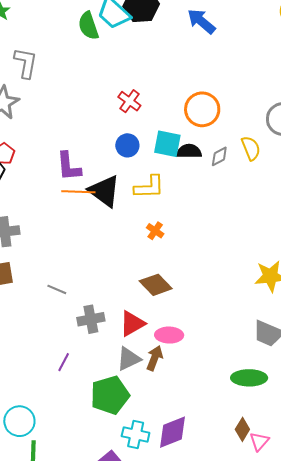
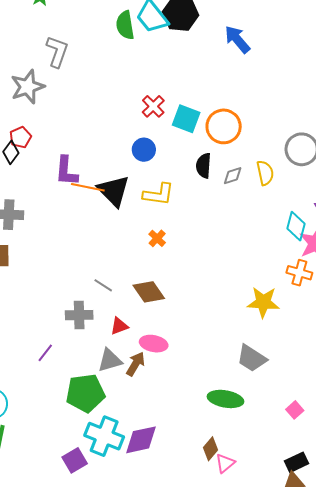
cyan square: (167, 144) -> (186, 119), moved
black semicircle: (189, 151) -> (204, 166), turned -95
purple L-shape: (69, 166) -> (66, 171), moved
gray line: (57, 289) -> (103, 285), moved
red triangle: (132, 323) -> (119, 326), size x0.7
cyan cross: (136, 434) -> (104, 436), size x1.4

